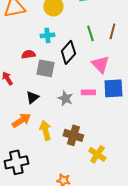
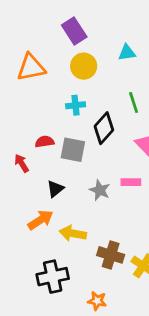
red semicircle: (28, 54) -> (45, 142), moved
yellow arrow: (45, 130) -> (73, 233), turned -66
brown cross: (73, 135) -> (111, 255), moved
black cross: (16, 162) -> (53, 277), moved

